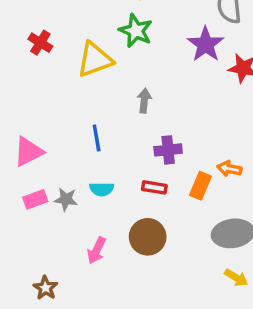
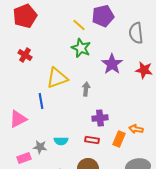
purple star: (206, 44) -> (112, 64), moved
yellow triangle: (95, 60) -> (57, 78), moved
blue line: (97, 138) -> (41, 101), moved
pink rectangle: (35, 199) -> (24, 158), moved

